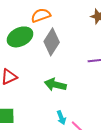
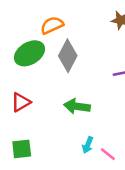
cyan arrow: (61, 118) -> (88, 145), turned 48

